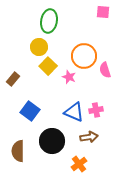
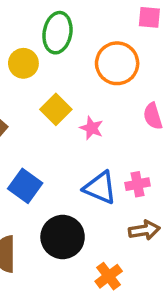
yellow circle: (39, 47) -> (23, 63), moved
orange circle: (84, 56) -> (117, 63), moved
brown arrow: (89, 137) -> (144, 230), moved

